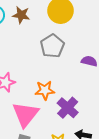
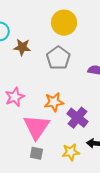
brown star: (21, 15) -> (22, 47), moved

